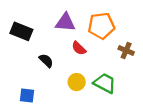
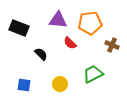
yellow circle: (77, 82) -> (60, 84), moved
green trapezoid: (105, 83) -> (93, 74), turned -55

